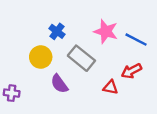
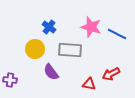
gray rectangle: (81, 58) -> (70, 50), turned -35
red arrow: (131, 71) -> (111, 74), moved
red triangle: (110, 87) -> (89, 84), moved

